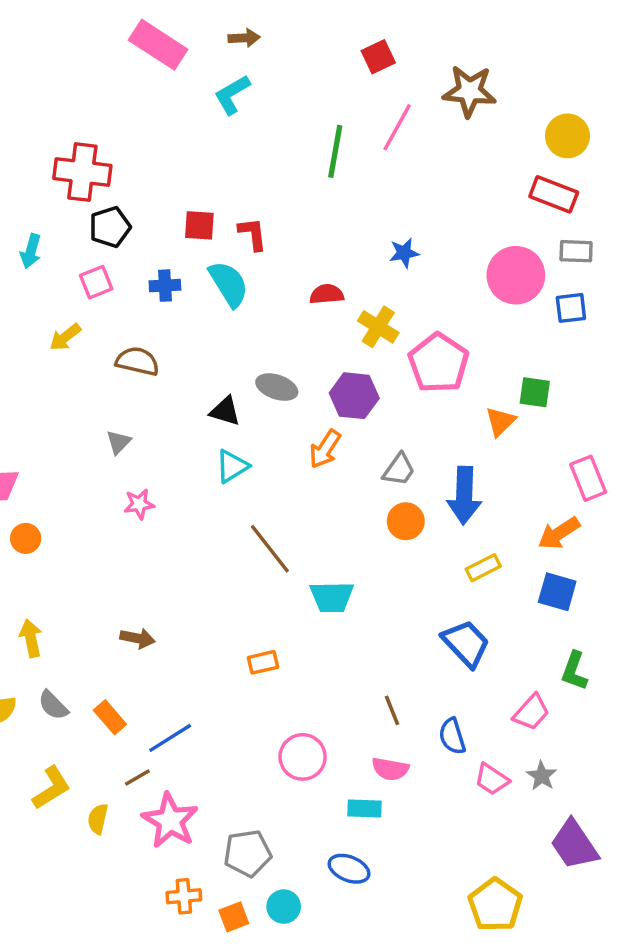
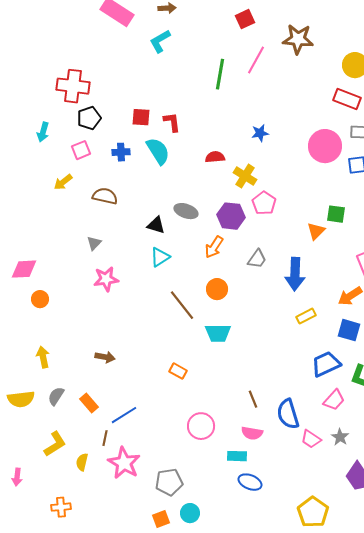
pink pentagon: (438, 363) -> (264, 203), moved, size x0.7
pink star: (139, 504) -> (106, 279), size x1.4
orange circle: (406, 521) -> (217, 289), moved
blue trapezoid: (466, 643) -> (326, 364), moved, turned -72
orange rectangle: (263, 662) -> (178, 371), turned 42
gray semicircle: (53, 705) -> (56, 396), turned 78
blue semicircle: (452, 736) -> (288, 414), size x1.4
brown line: (137, 778) -> (105, 438), turned -49
blue ellipse: (349, 869) -> (250, 482), moved
orange cross: (184, 896) -> (61, 507), moved

